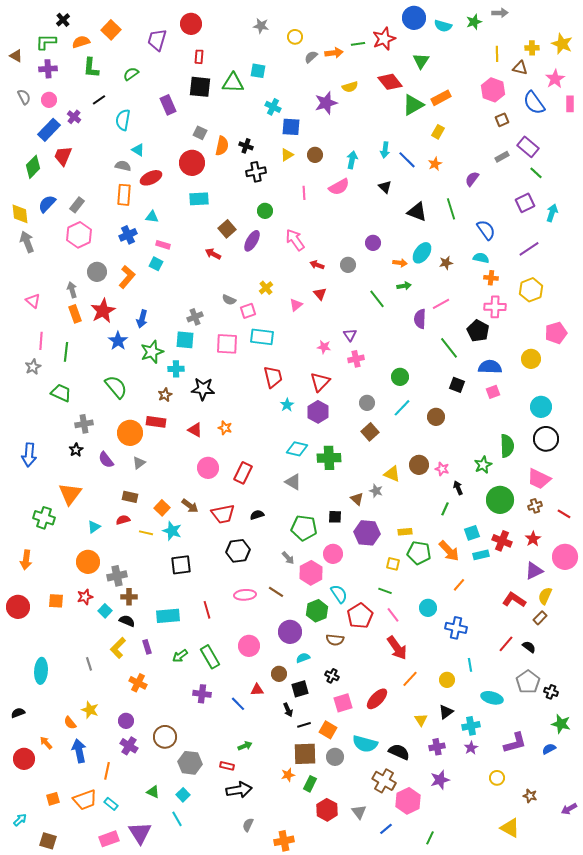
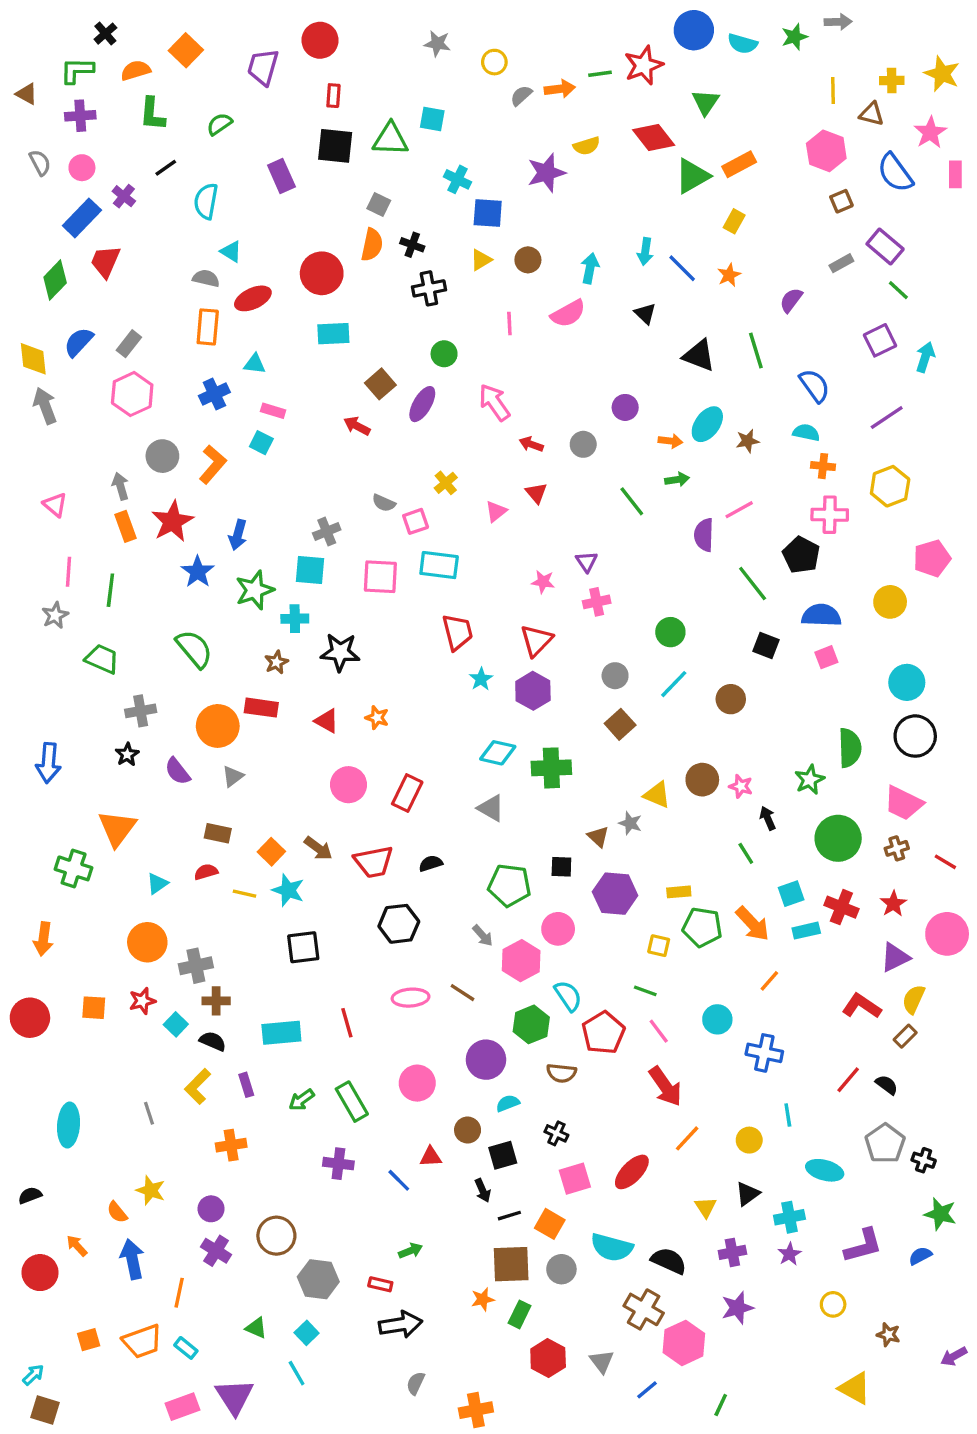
gray square: (200, 133) -> (379, 205), moved
green line: (445, 509) -> (746, 853), turned -56
orange cross: (138, 683) -> (231, 1145), turned -36
brown square: (48, 841) -> (45, 1410), moved

